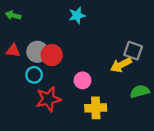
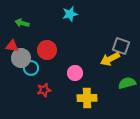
green arrow: (13, 15) -> (22, 23), moved
gray circle: (37, 52) -> (21, 58), moved
red star: (48, 99) -> (44, 90), size x0.6

